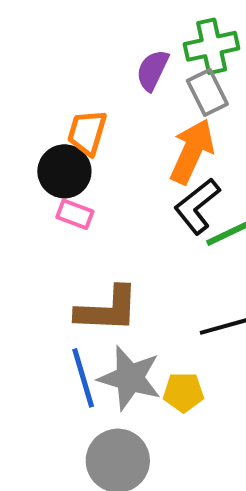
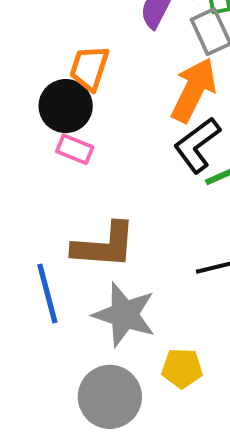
blue line: (83, 378) -> (47, 293), moved
yellow pentagon: (183, 392) -> (182, 368), moved

